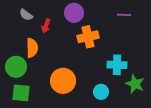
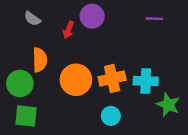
red arrow: (46, 26) -> (68, 30), moved
orange cross: (88, 37) -> (112, 79), moved
orange circle: (63, 81) -> (76, 80), moved
cyan circle: (101, 92) -> (111, 116), moved

